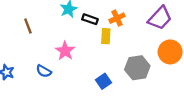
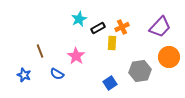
black rectangle: (90, 19) -> (98, 28), turned -48
brown line: (28, 26) -> (40, 51), moved

